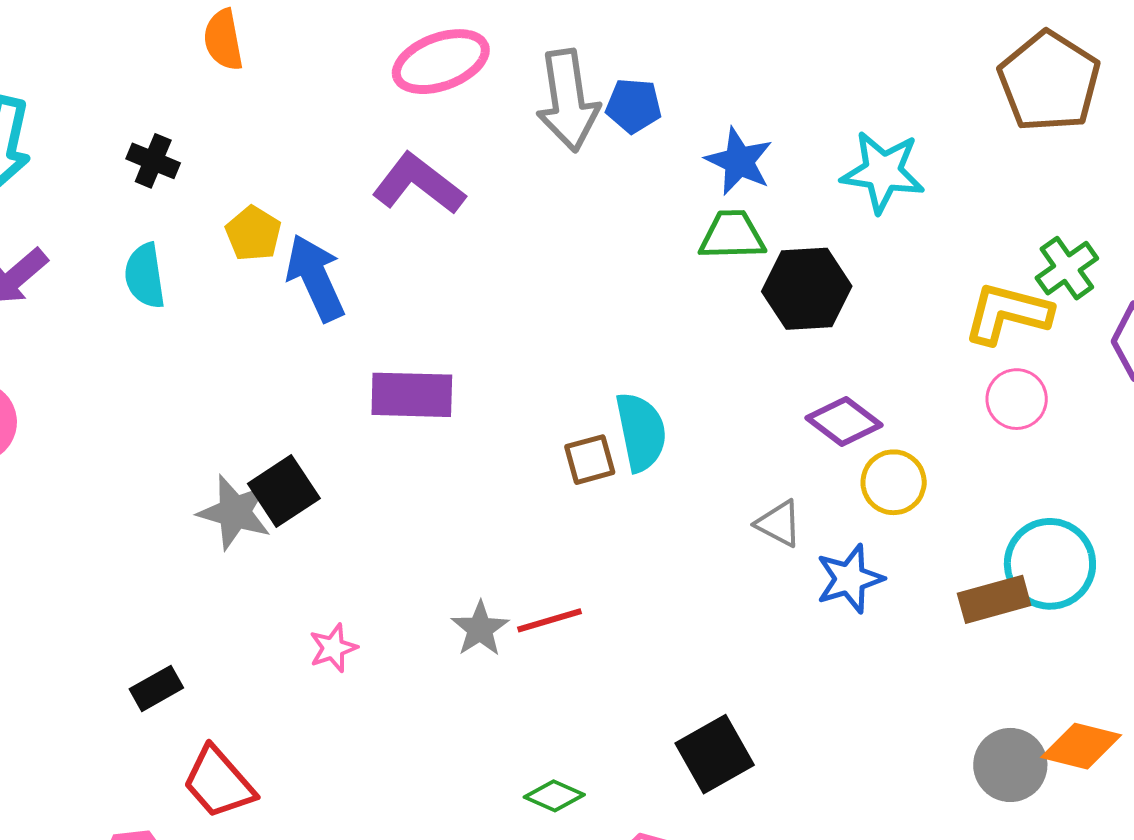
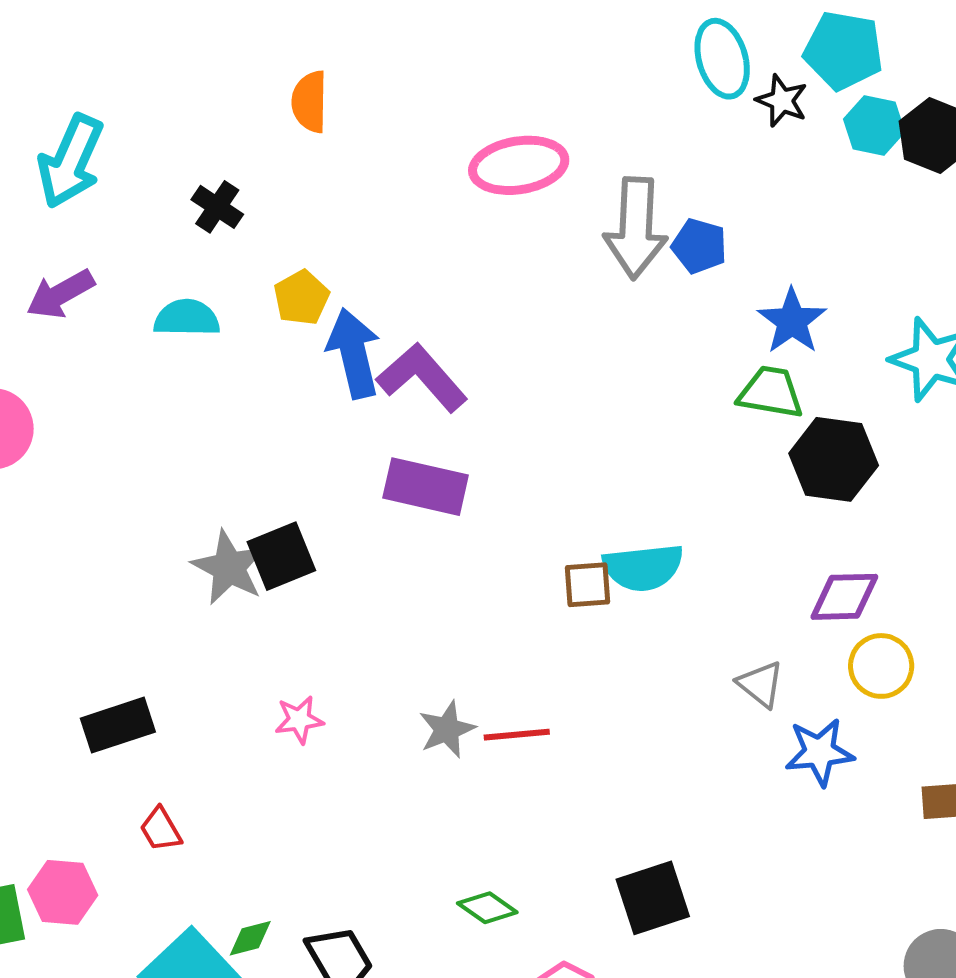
purple L-shape: (418, 184) -> (422, 377), moved
cyan semicircle: (145, 276) -> (187, 318), turned 88
purple diamond: (844, 422) -> (844, 597), turned -50
cyan semicircle: (641, 432) -> (643, 567), turned 84
black rectangle: (156, 688) -> (118, 725), size x1.4
red trapezoid: (219, 783) -> (161, 829), size x0.6

